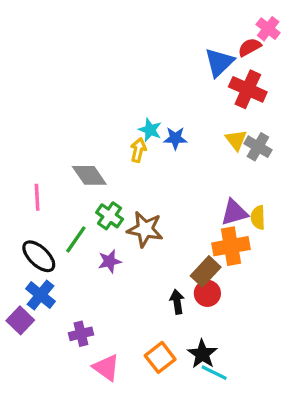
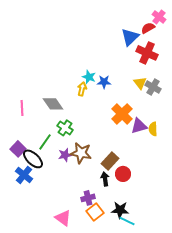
pink line: (37, 197) -> (22, 108), moved
brown star: (145, 229) -> (81, 153), moved
orange cross: (231, 246) -> (122, 114), moved, turned -35
black ellipse: (39, 256) -> (33, 159), moved
brown rectangle: (206, 271) -> (110, 161), moved
purple square: (20, 320) -> (18, 149), moved
purple cross: (81, 334) -> (88, 198), moved
black star: (202, 354) -> (120, 210), turned -30

